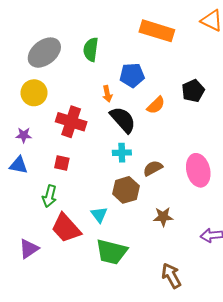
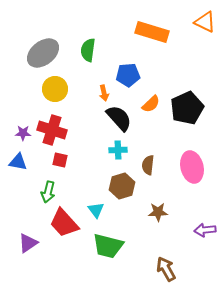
black pentagon: (193, 91) -> (187, 108), moved, size x1.5
yellow circle: (34, 93) -> (55, 89), moved
red cross: (71, 122) -> (52, 130), moved
brown semicircle: (153, 168) -> (148, 165), turned -54

